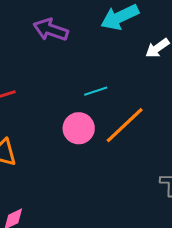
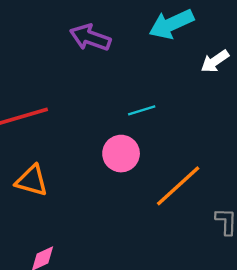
orange line: (125, 125) -> (178, 186), moved

